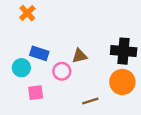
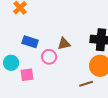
cyan circle: (21, 68) -> (11, 63), moved
brown line: (90, 101) -> (86, 84), moved

